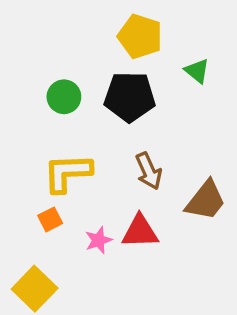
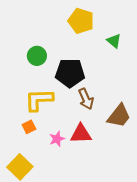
black pentagon: (130, 97) -> (70, 73), moved

